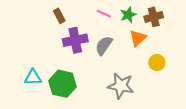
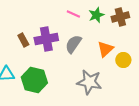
brown rectangle: (59, 16) -> (23, 40), moved
orange triangle: (138, 38) -> (105, 49), moved

